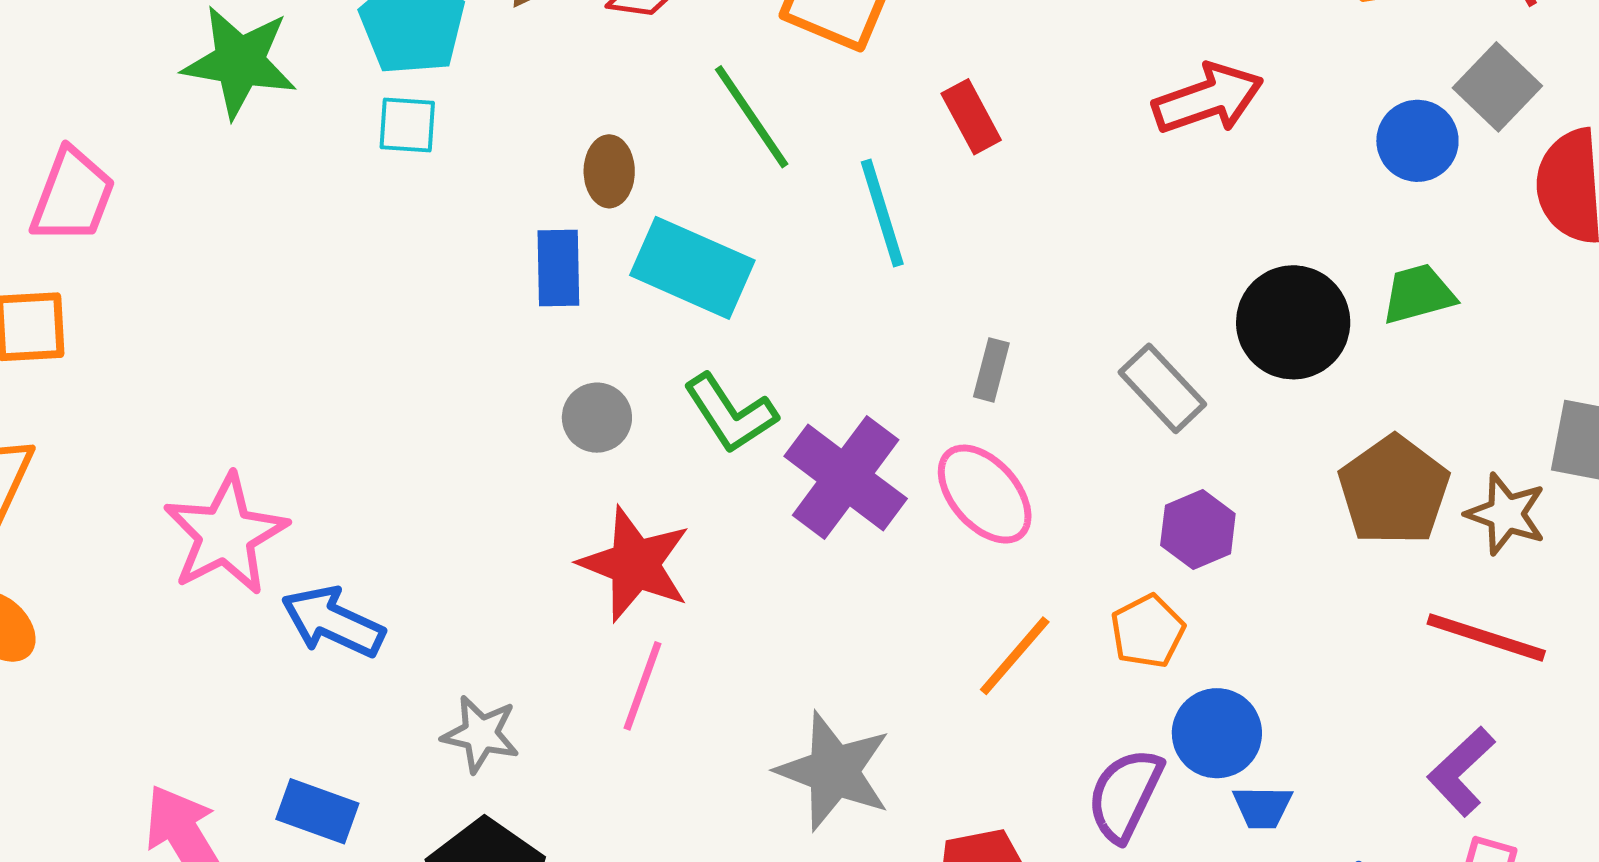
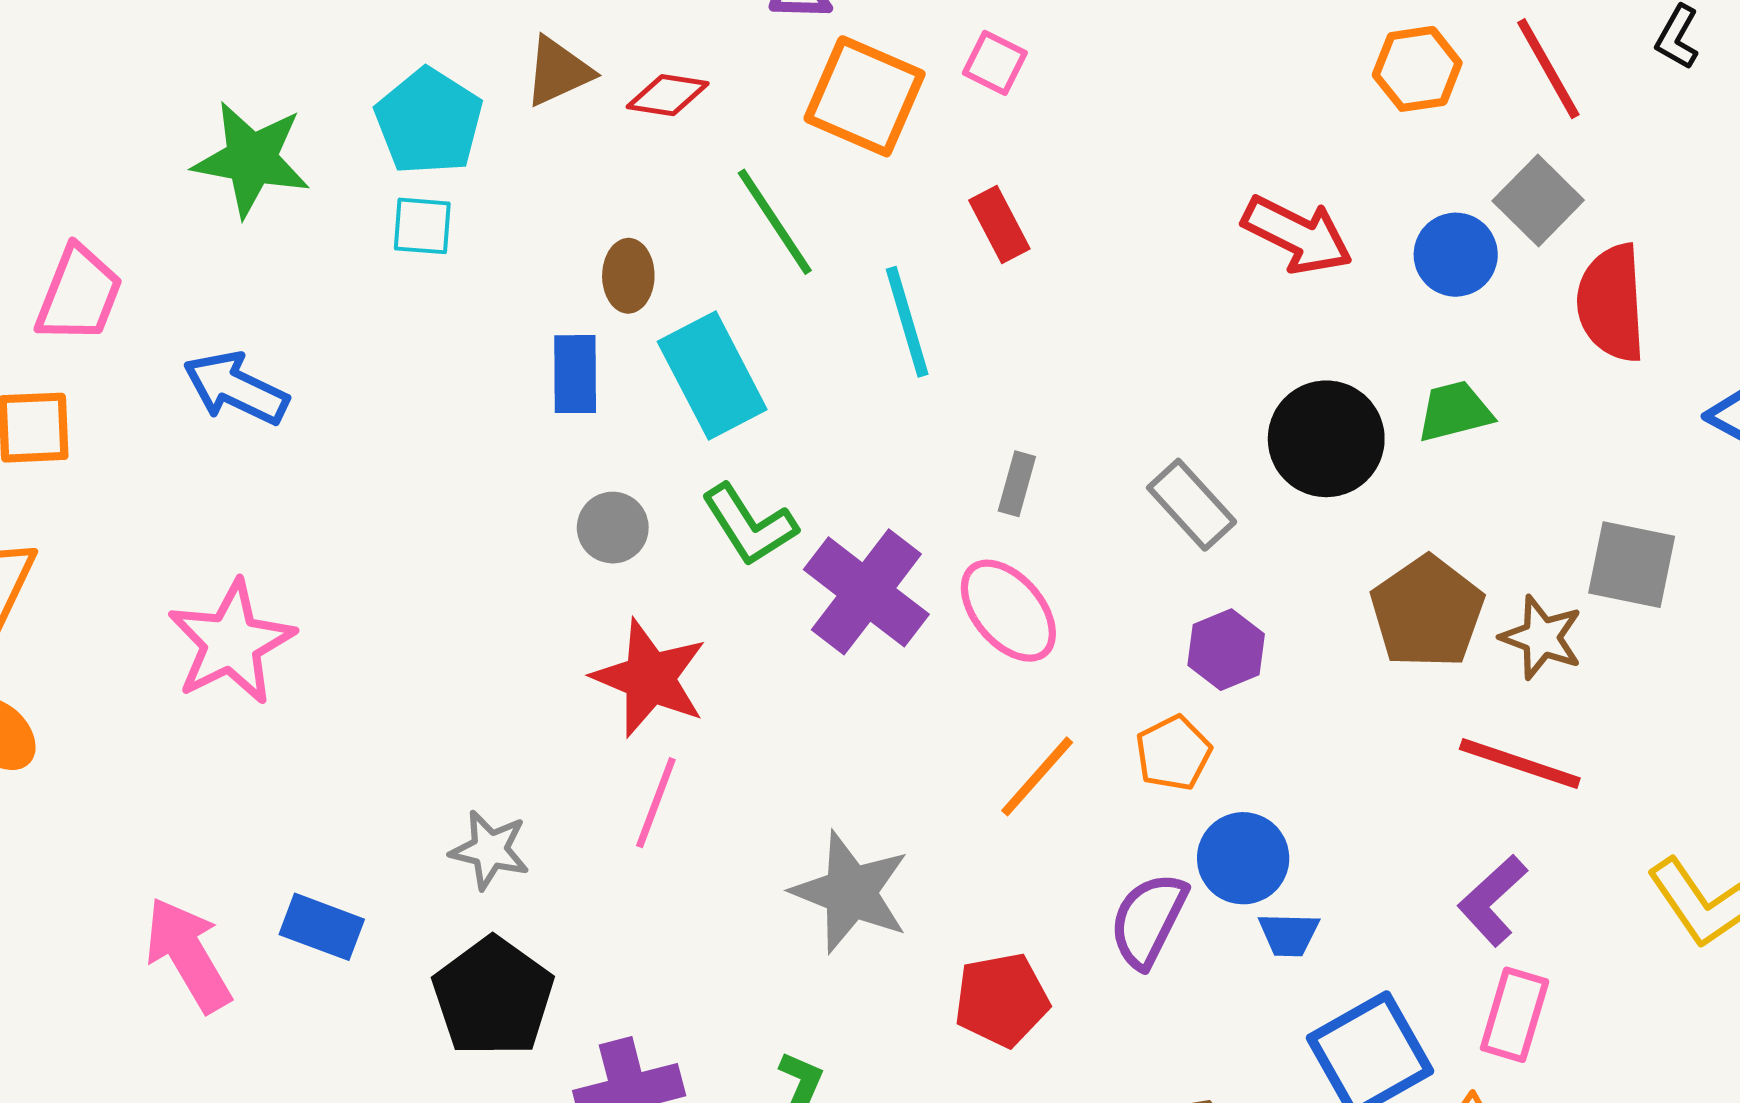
red arrow: (1208, 99) -> (1297, 235), moved, turned 45
cyan rectangle: (692, 268) -> (712, 376), turned 38
blue arrow: (333, 622) -> (236, 388), moved

